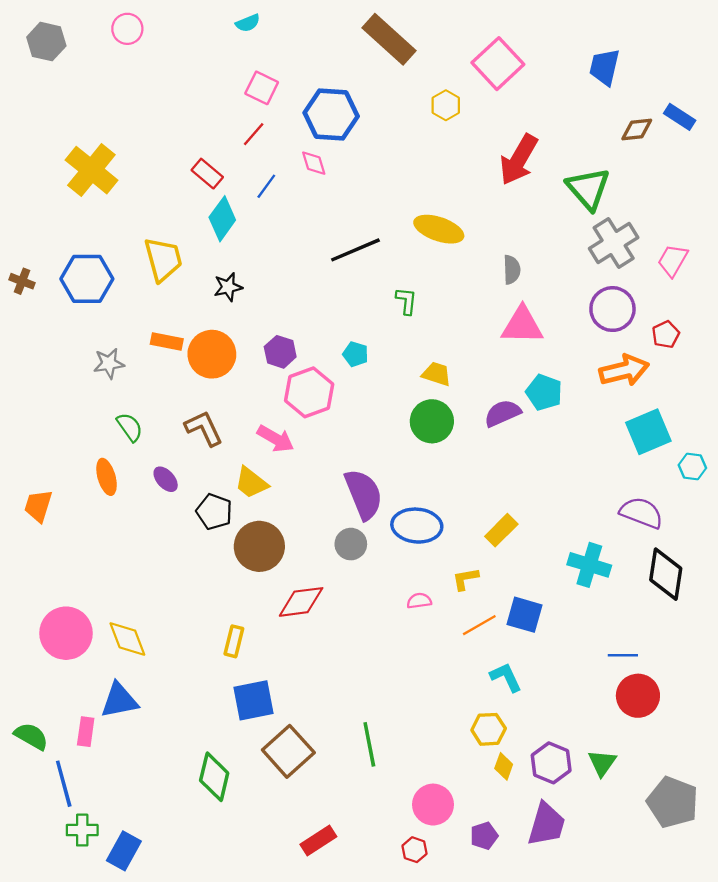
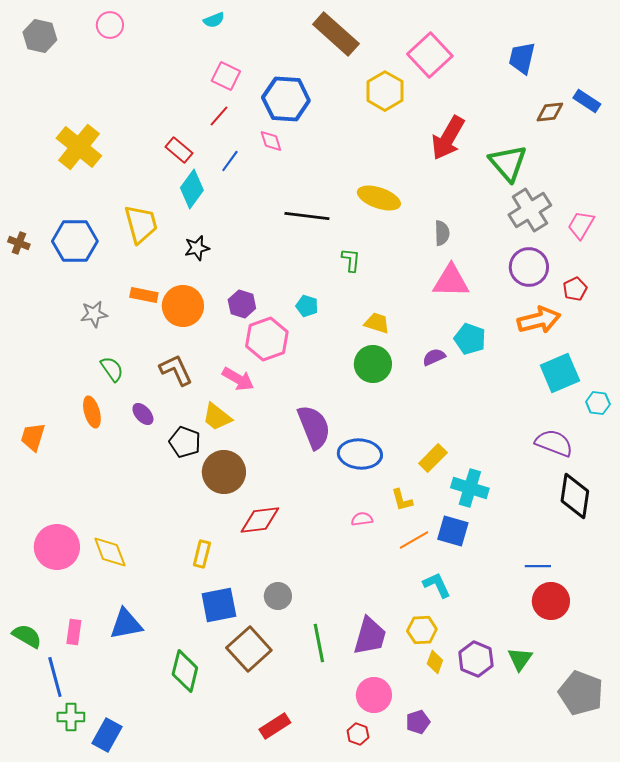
yellow hexagon: (446, 105) -> (385, 91), size x1.5
black line: (355, 250) -> (307, 216), turned 30
purple semicircle: (502, 413) -> (434, 357), size x0.7
gray circle: (351, 544) -> (278, 596), moved
cyan cross: (589, 565) -> (470, 488), moved
yellow L-shape: (465, 579) -> (402, 500), turned -95
blue triangle: (119, 700) -> (126, 624), moved
purple trapezoid: (546, 824) -> (370, 636), moved

